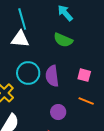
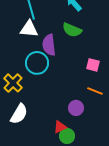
purple semicircle: (52, 76) -> (49, 45), moved
purple circle: (58, 112) -> (76, 108), moved

